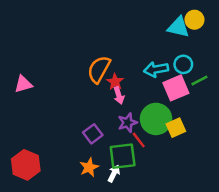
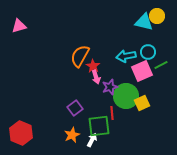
pink triangle: (23, 84) -> (19, 26), moved
purple star: (127, 123) -> (110, 87), moved
red line: (139, 140) -> (112, 113), turned 32

